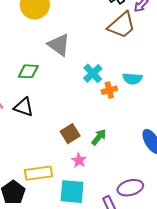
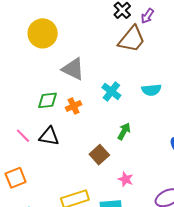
orange cross: (109, 90) -> (74, 106), moved
green arrow: (99, 137) -> (124, 131), moved
pink star: (79, 160) -> (126, 179), moved

